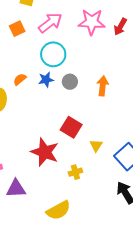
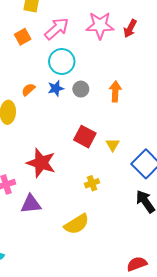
yellow triangle: (96, 146) -> (113, 145), moved
red star: (45, 152) -> (41, 163), moved

